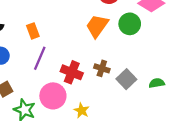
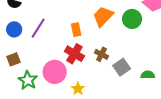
orange rectangle: (33, 31) -> (76, 30), moved
purple line: (40, 58) -> (38, 28), moved

